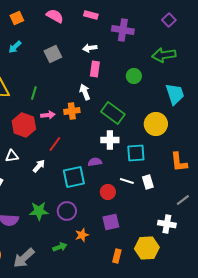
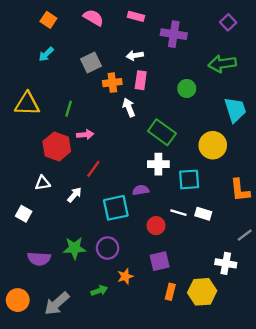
orange square: (17, 18) -> (48, 20), turned -32
orange cross: (72, 111) -> (112, 83), moved
white rectangle: (148, 182) -> (203, 214), turned -56
orange rectangle: (117, 256) -> (170, 292), moved

